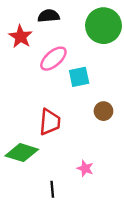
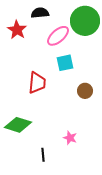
pink ellipse: (53, 59) -> (58, 36), moved
red trapezoid: (50, 122) -> (37, 83), moved

